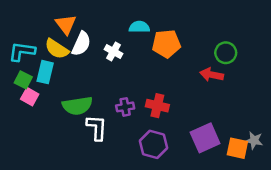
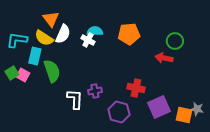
cyan semicircle: (139, 27) -> (95, 31), moved
green square: (23, 80) -> (12, 73), moved, turned 32
green semicircle: (77, 106) -> (52, 71), moved, turned -100
red cross: (157, 106) -> (136, 88), moved
purple cross: (125, 107) -> (95, 91), moved

